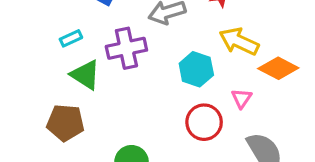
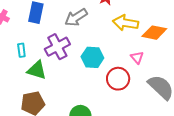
cyan rectangle: (71, 38) -> (21, 50), turned -56
cyan hexagon: (196, 69) -> (92, 57), moved

